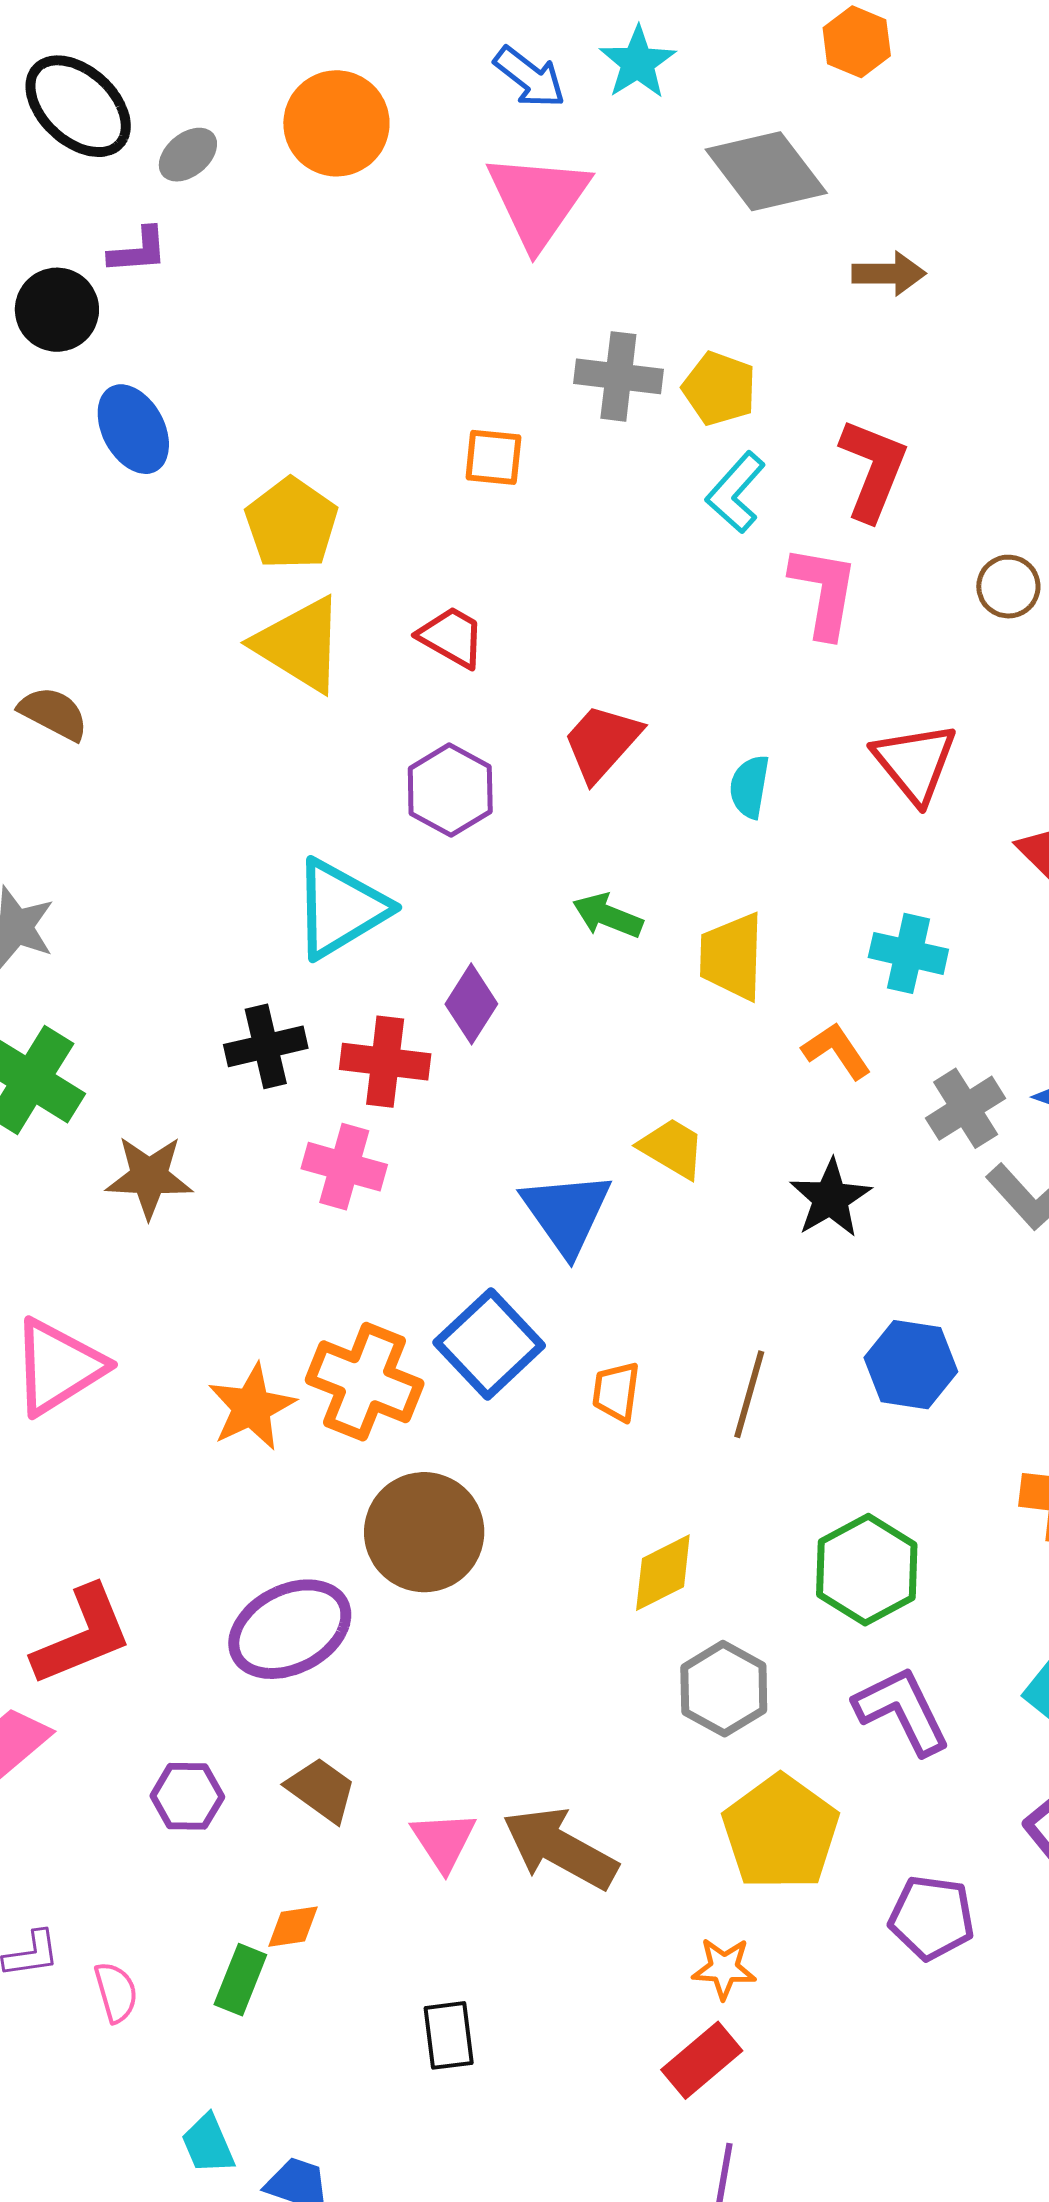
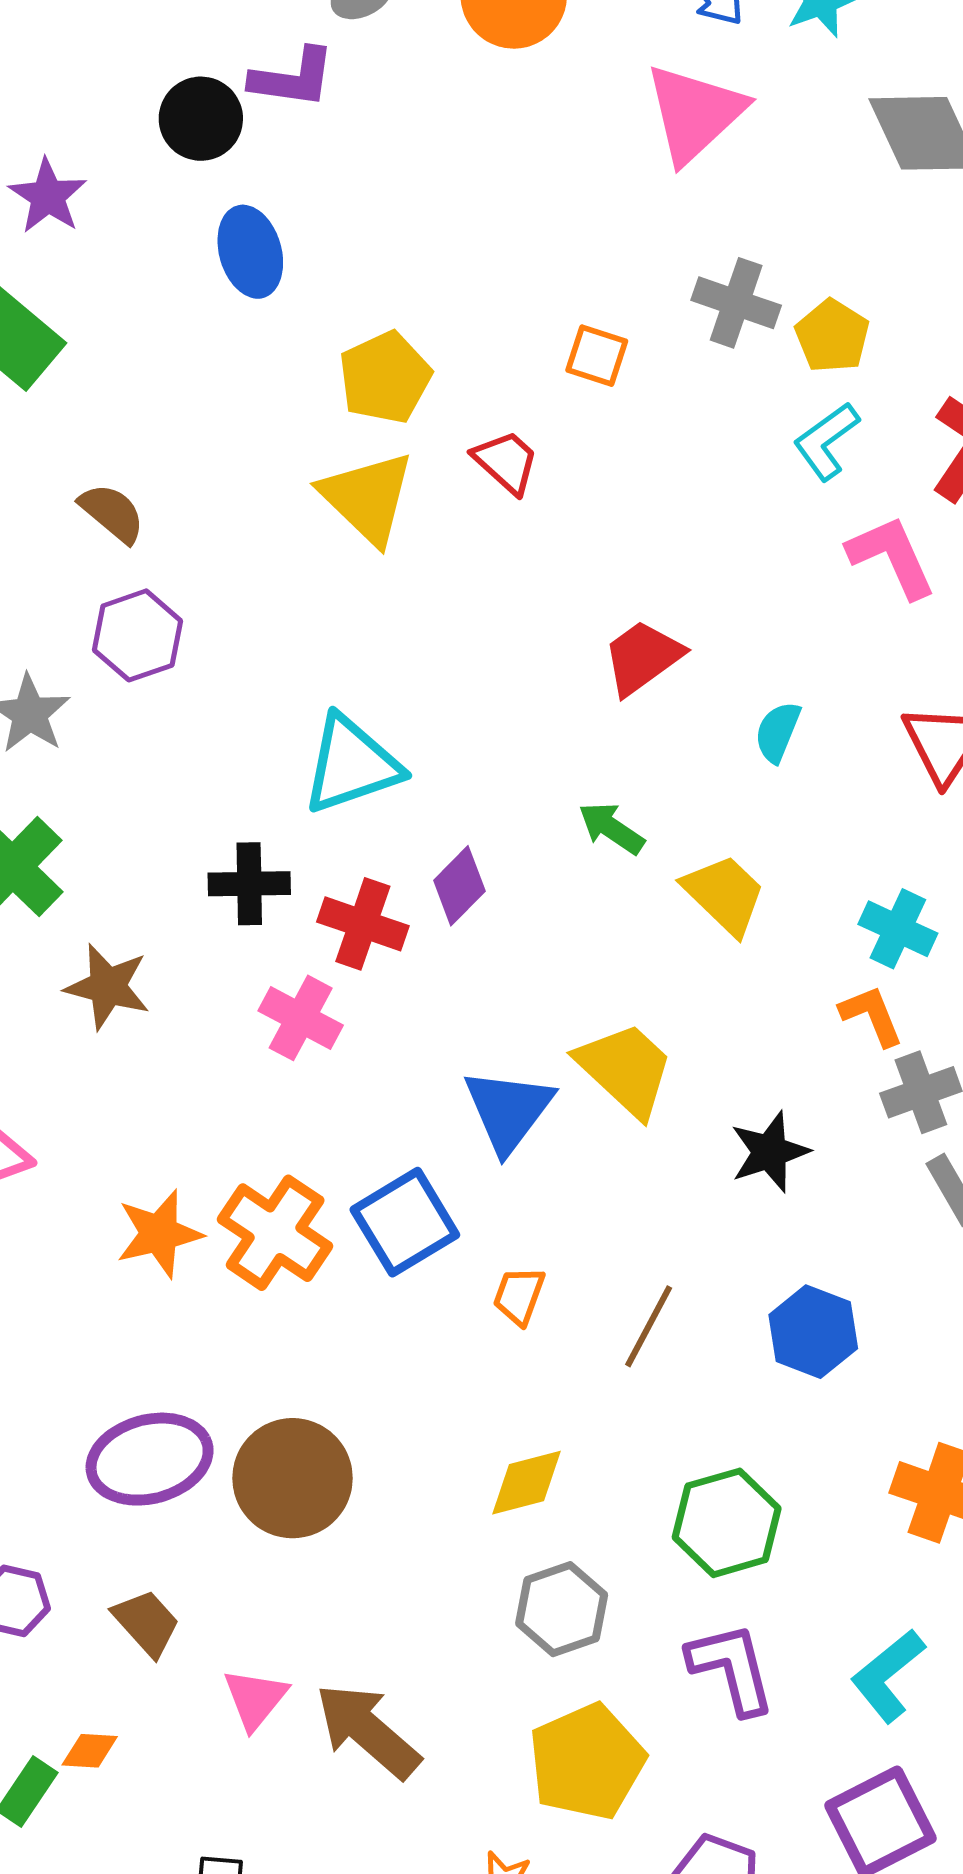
purple L-shape: (138, 251) -> (293, 78), size x1.4
pink L-shape: (824, 591) -> (892, 557), turned -46
red trapezoid: (452, 637) -> (506, 462), moved
purple hexagon: (450, 790) -> (137, 635), moved
yellow trapezoid: (732, 957) -> (724, 894), turned 120
orange L-shape: (837, 1051) -> (872, 1016), moved
yellow trapezoid: (672, 1148) -> (625, 1069), size x1.5
brown circle: (424, 1532) -> (293, 1478), moved

